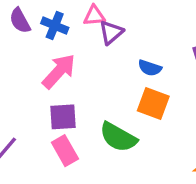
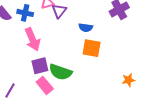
pink arrow: (59, 71) -> (32, 39), turned 125
green semicircle: (118, 137) -> (61, 72), moved

